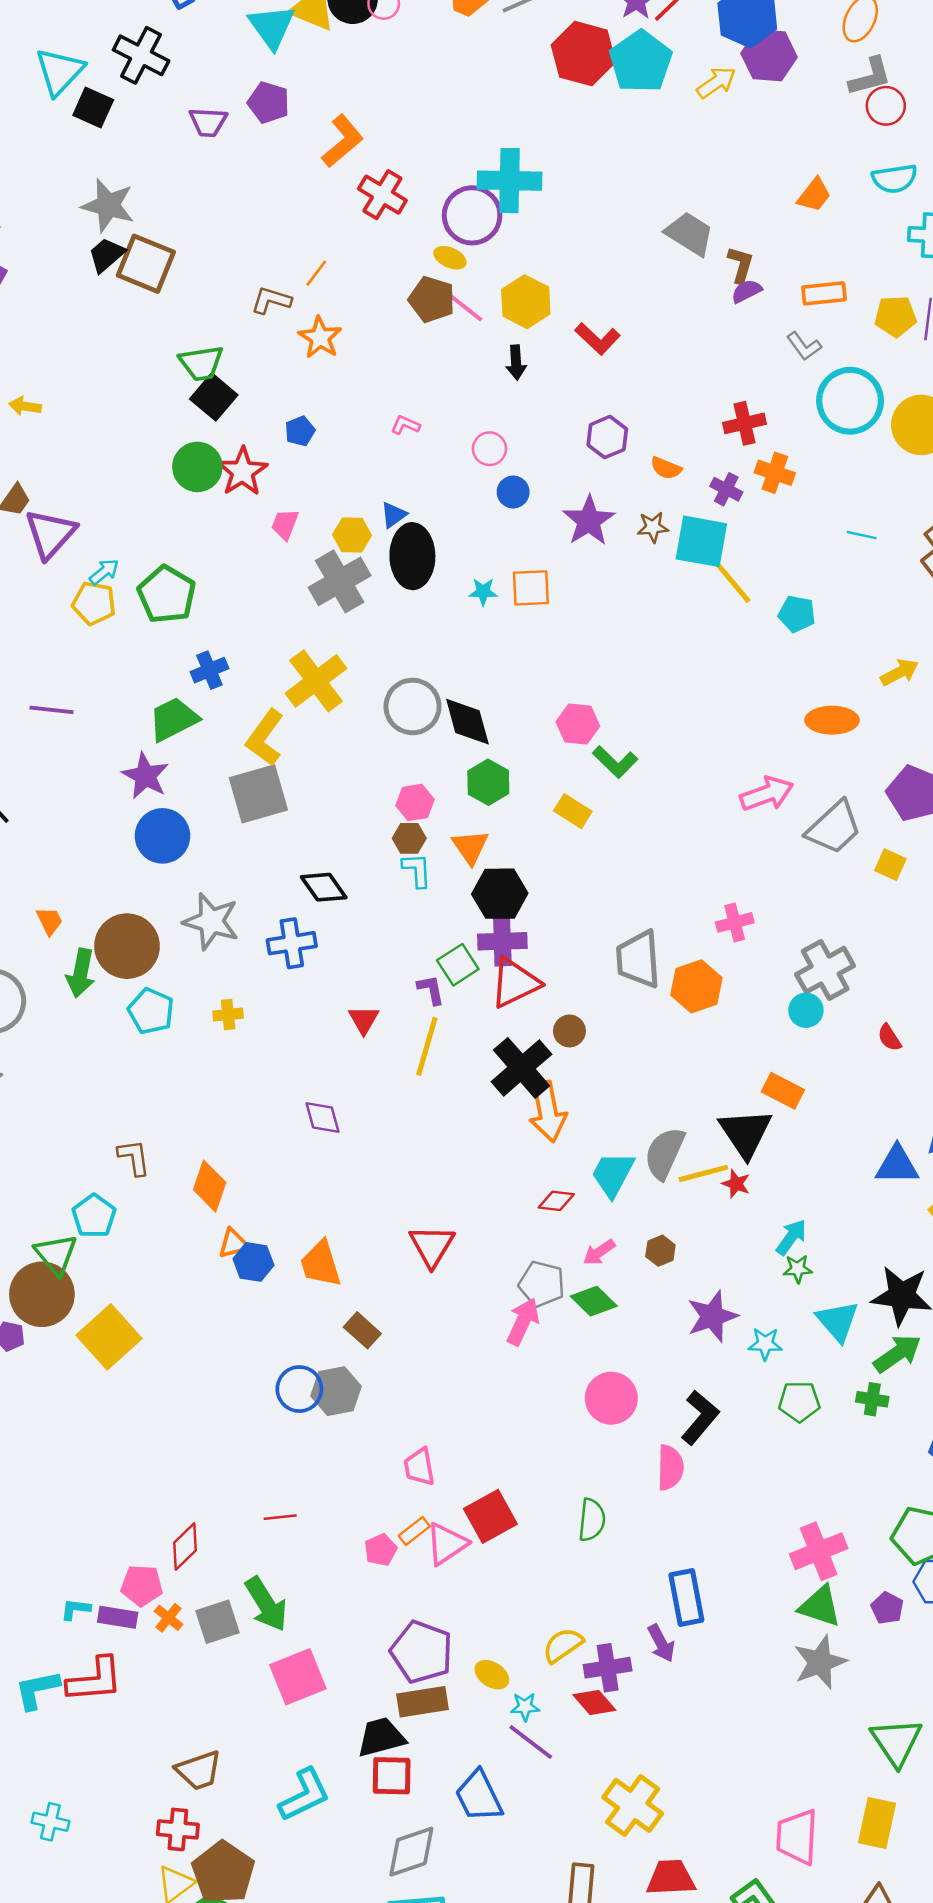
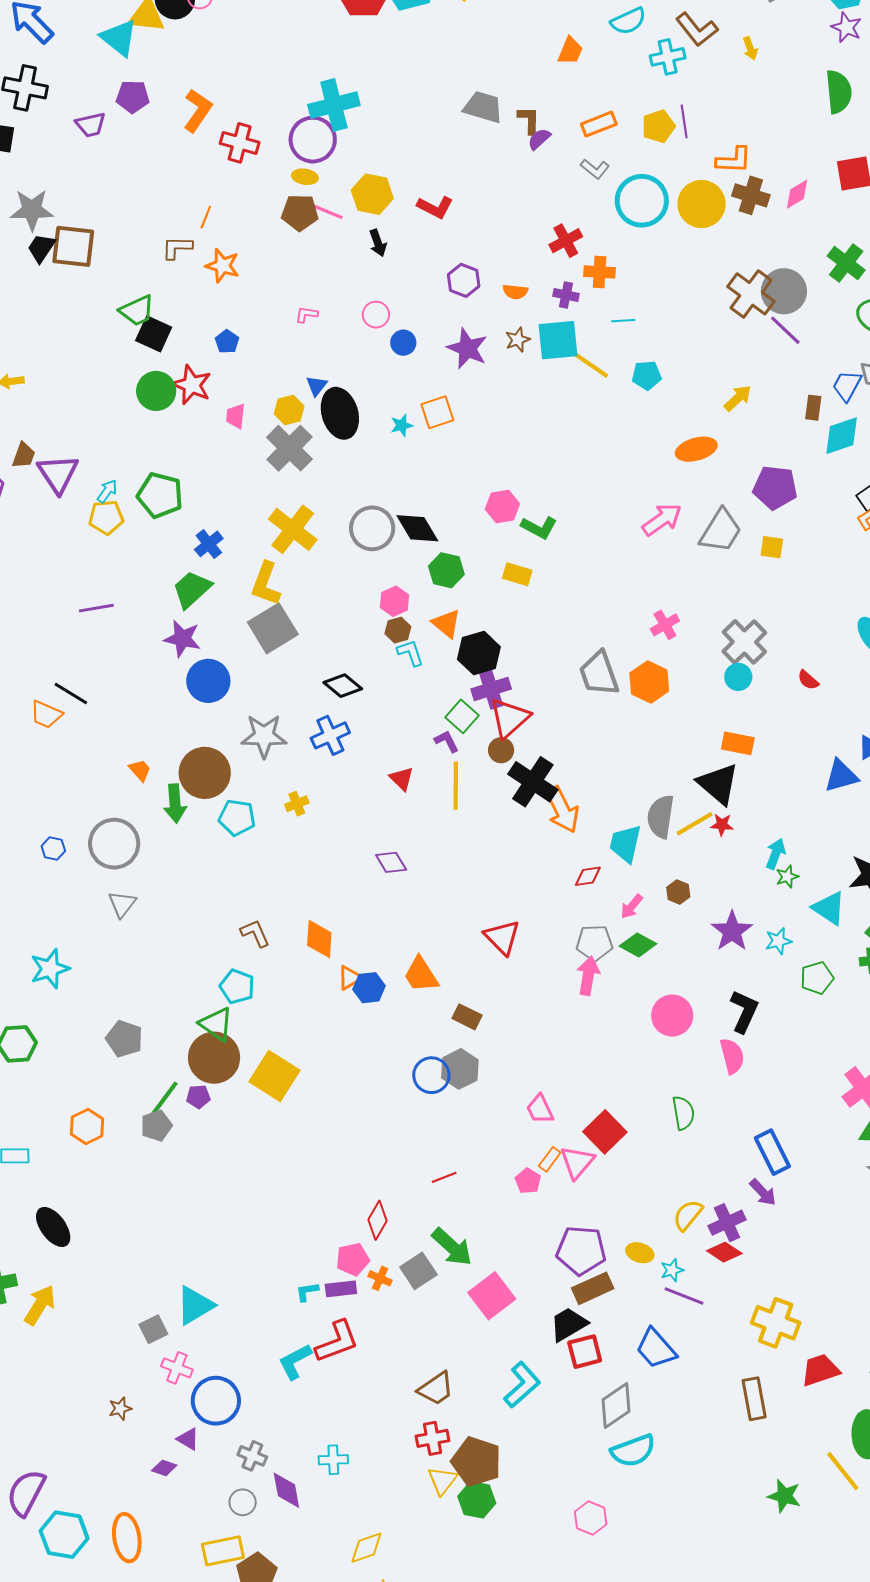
cyan line: (862, 535) -> (623, 321), moved
brown circle: (569, 1031) -> (501, 750), moved

